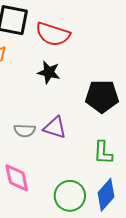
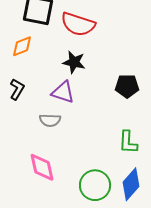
black pentagon: (102, 96) -> (127, 86), size x0.7
purple triangle: (55, 128) -> (63, 92), moved

